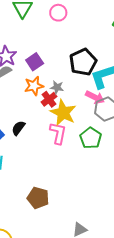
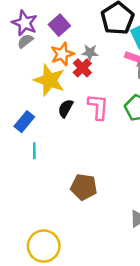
yellow star: (63, 113) -> (49, 80), moved
black semicircle: (18, 128) -> (66, 108), moved

